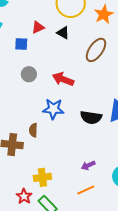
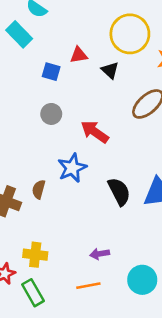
blue star: (53, 109) -> (72, 168), turned 30
black semicircle: (91, 117) -> (119, 191), turned -140

